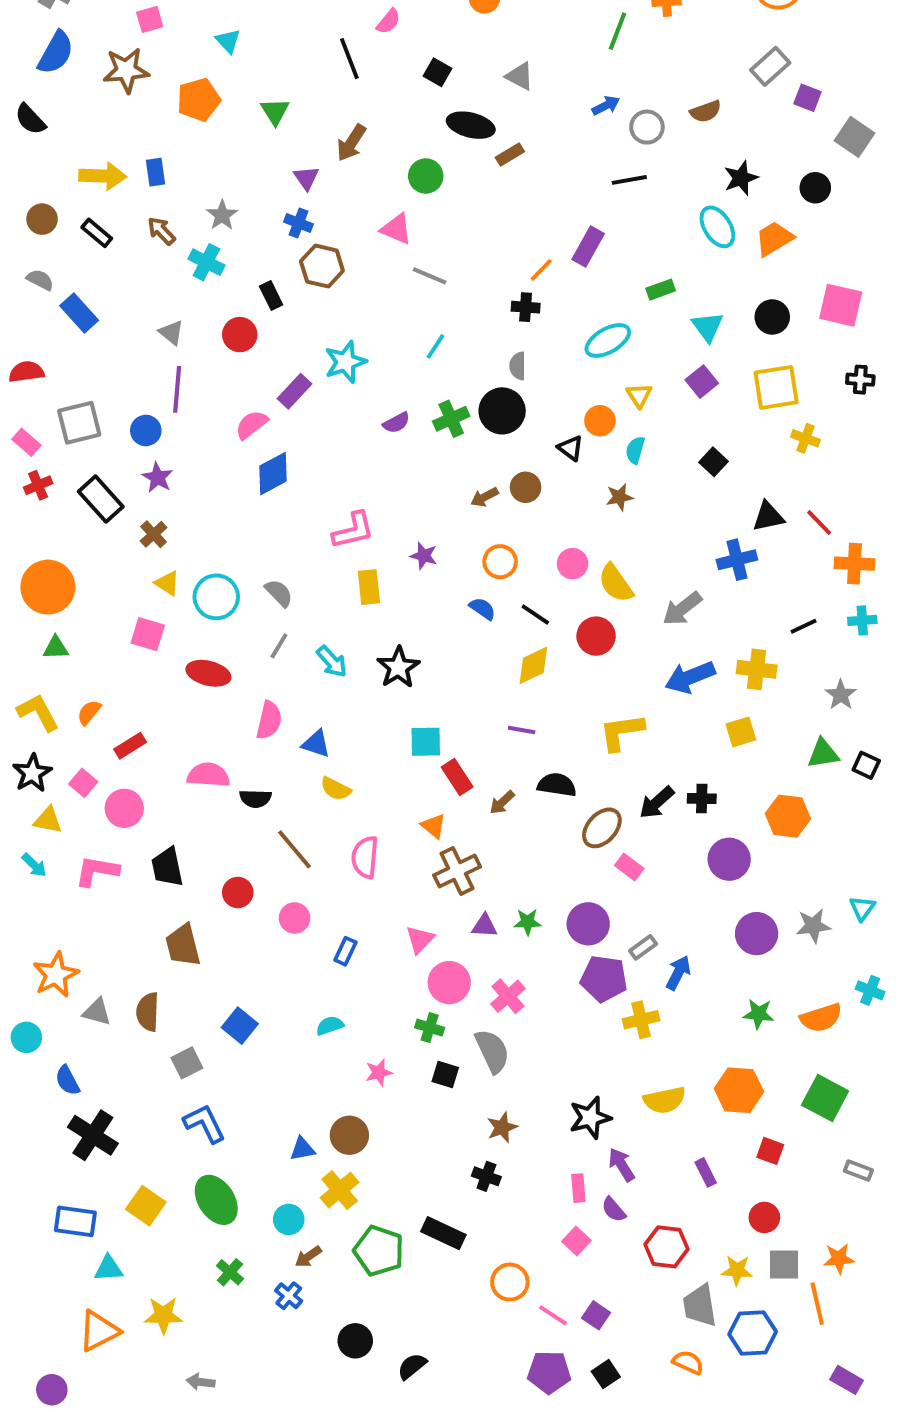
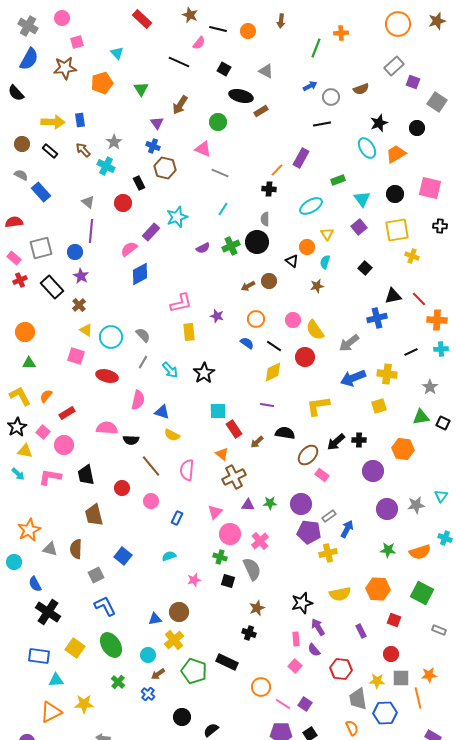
black line: (349, 59) -> (179, 62), turned -45
orange circle: (48, 587) -> (25, 332), size x0.7
orange semicircle: (688, 1362) -> (352, 728), turned 42

